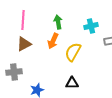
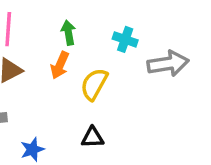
cyan cross: (91, 26) -> (125, 39), turned 32

